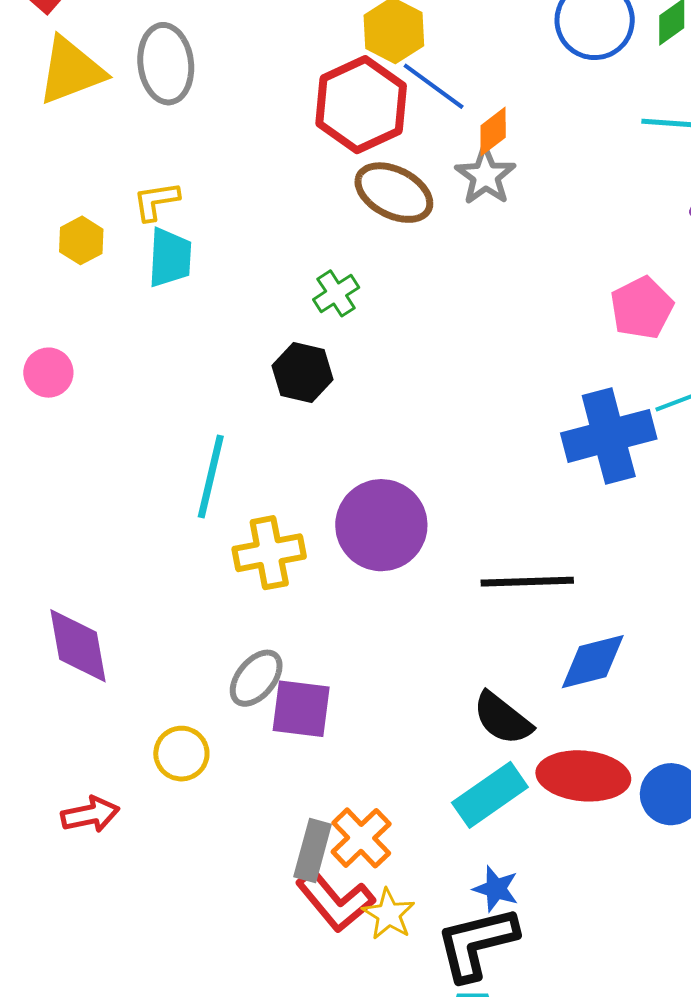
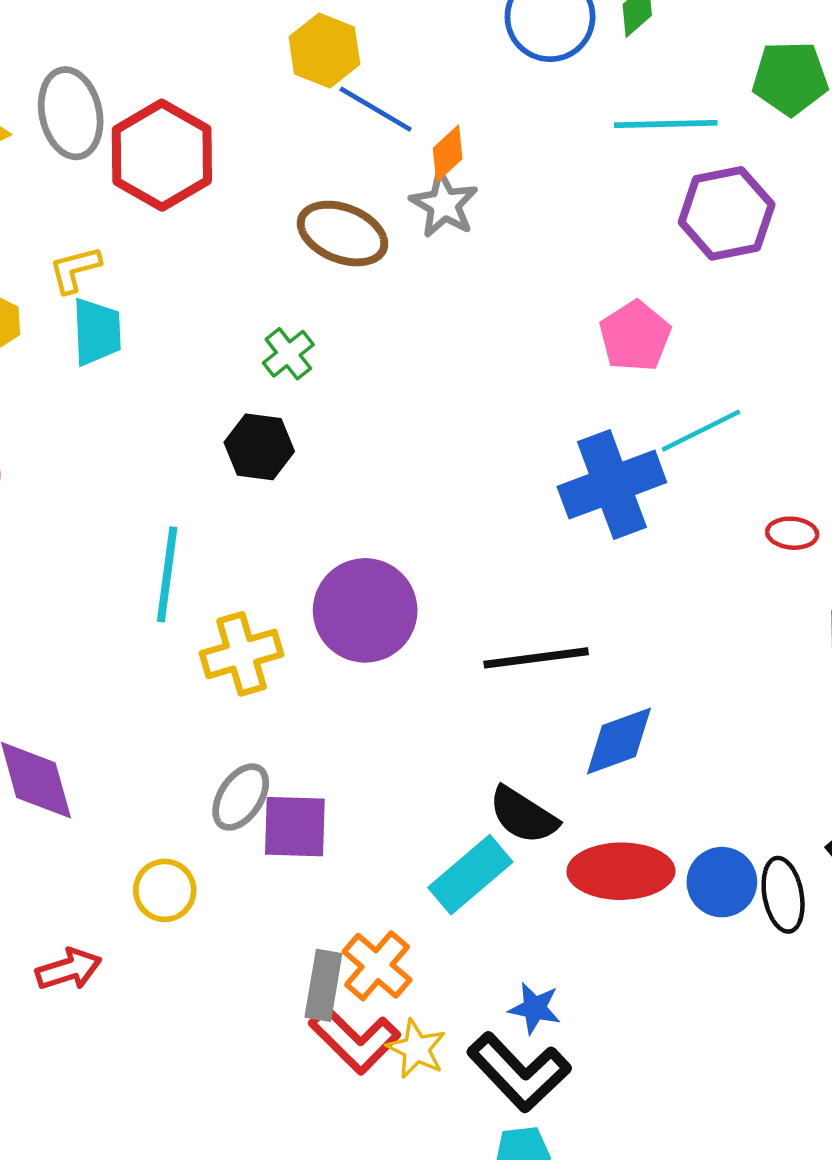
red hexagon: (361, 105) -> (162, 155), moved
cyan rectangle: (490, 795) -> (470, 875), moved
black L-shape: (477, 943) -> (519, 1072), turned -114

